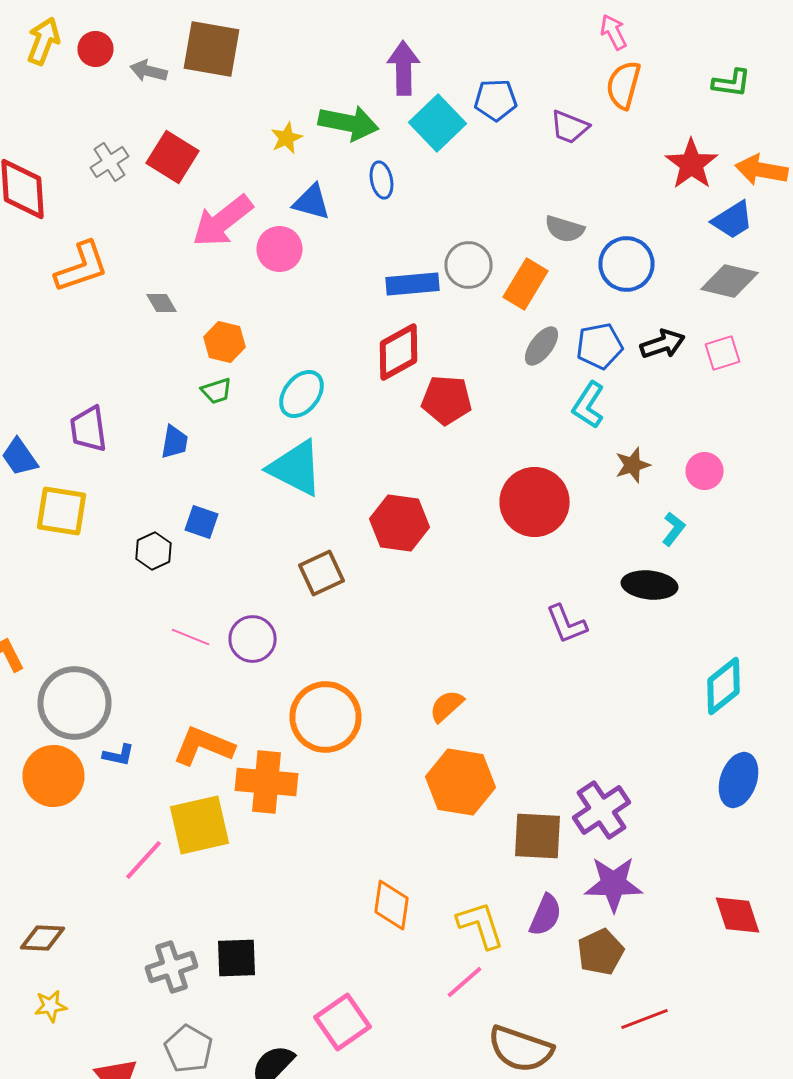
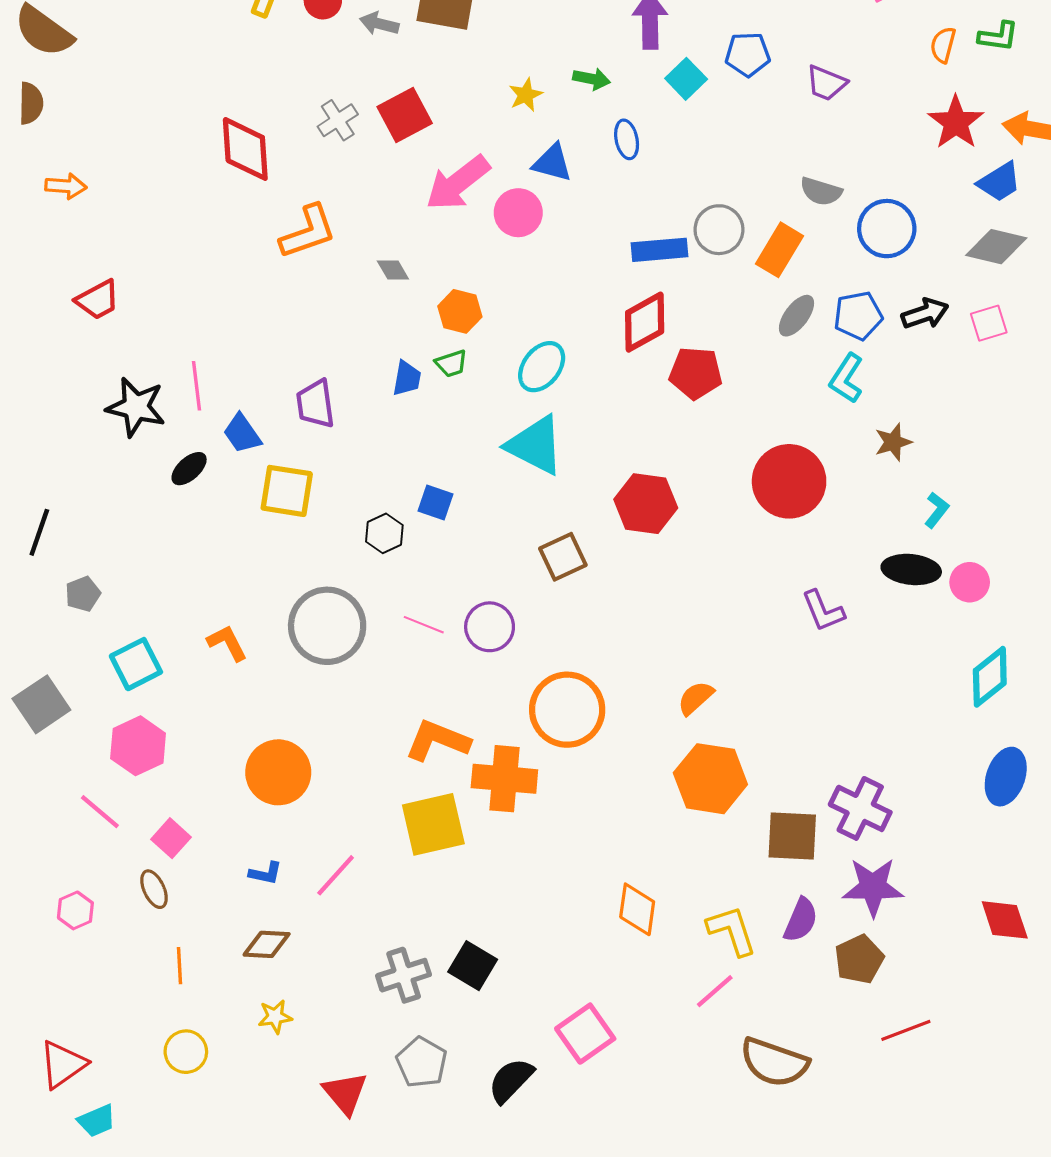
orange semicircle: (624, 85) -> (943, 45), moved, size x0.7
green arrow: (348, 123) -> (592, 79), size x0.6
cyan square: (438, 123) -> (686, 79), size x0.7
red square: (172, 157) -> (405, 115), turned 30
blue trapezoid: (174, 442) -> (407, 378), moved
pink circle: (704, 471) -> (970, 582), moved
gray circle: (74, 703) -> (327, 626), moved
blue L-shape: (118, 755) -> (266, 873), moved
purple cross: (602, 810) -> (860, 808), turned -30
pink line: (144, 860) -> (336, 875), moved
black square: (236, 958) -> (473, 966), turned 33

